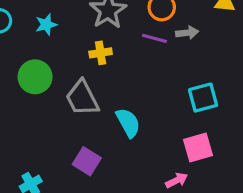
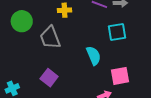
cyan square: (203, 98) -> (117, 32), moved
cyan semicircle: (128, 123) -> (94, 56), moved

